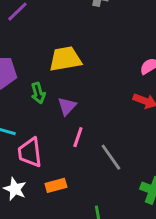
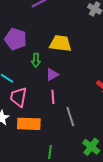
pink line: (78, 137) -> (53, 97), turned -40
orange rectangle: (56, 185) -> (29, 124), size x1.6

